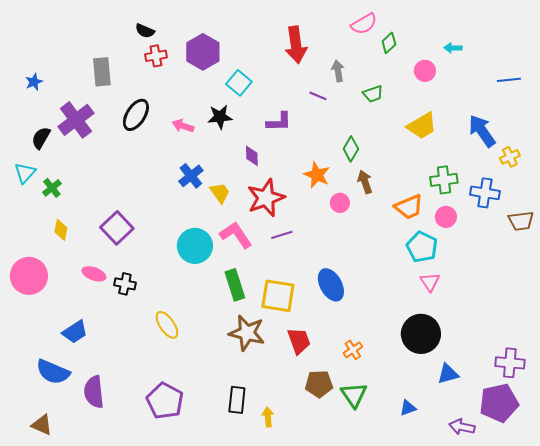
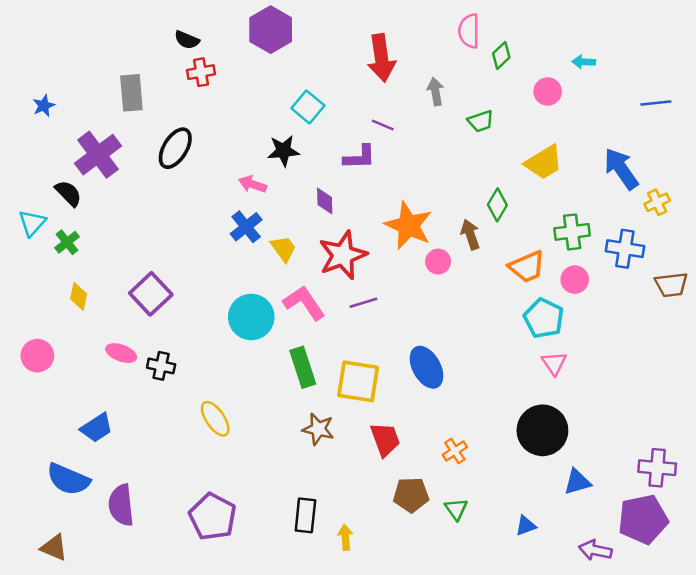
pink semicircle: (364, 24) -> (469, 31), turned 120
purple hexagon: (203, 52) -> (271, 30), moved
purple line: (318, 96) -> (383, 125), moved
pink arrow: (183, 126) -> (253, 184), moved
black semicircle: (41, 138) -> (68, 193), moved, turned 105
green diamond: (351, 149) -> (497, 205), moved
orange star: (317, 175) -> (408, 225), size x1.4
pink circle: (29, 276) -> (37, 356), size x0.7
brown star: (247, 333) -> (318, 429), size x0.7
green triangle: (354, 395) -> (456, 509), size x0.7

